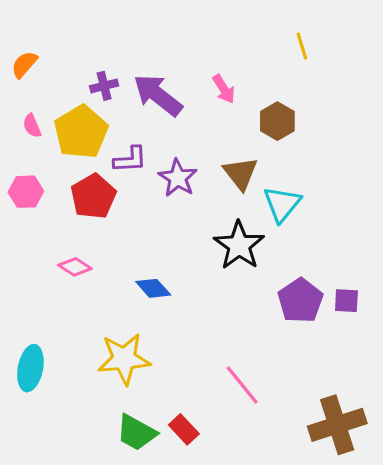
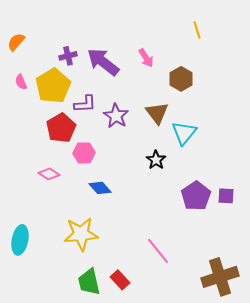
pink hexagon: (26, 192) -> (84, 153), moved
black star: (239, 245) -> (156, 160), size x0.6
green trapezoid: (136, 433) -> (89, 282), turned 48

